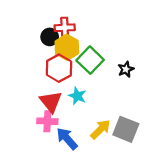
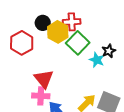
red cross: (65, 28) -> (72, 22), moved
red hexagon: (59, 68) -> (22, 43), moved
cyan star: (77, 96) -> (97, 60), moved

